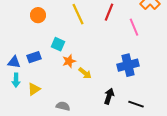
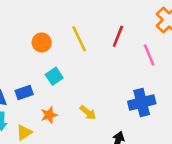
orange circle: (38, 15) -> (42, 42), moved
cyan square: (58, 44) -> (54, 76), turned 32
orange star: (69, 61) -> (49, 115), moved

